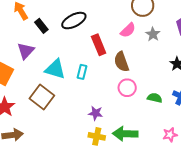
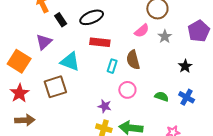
red rectangle: (99, 45) -> (100, 42), moved, turned -66
cyan rectangle: (82, 72) -> (112, 66), moved
pink circle: (127, 88) -> (127, 90), moved
brown square: (42, 97) -> (55, 87), turned 30

